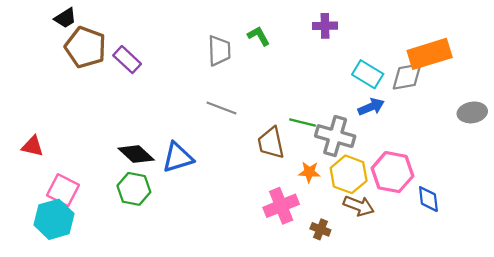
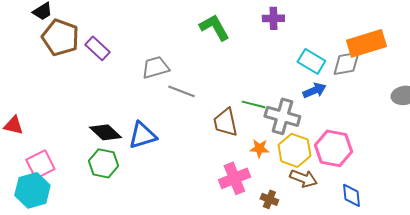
green L-shape: (259, 36) -> (214, 27), size x1.5
gray trapezoid: (219, 51) -> (155, 67), moved, turned -104
pink square: (63, 190) -> (40, 164), turned 36
blue diamond: (428, 199) -> (351, 195), moved

